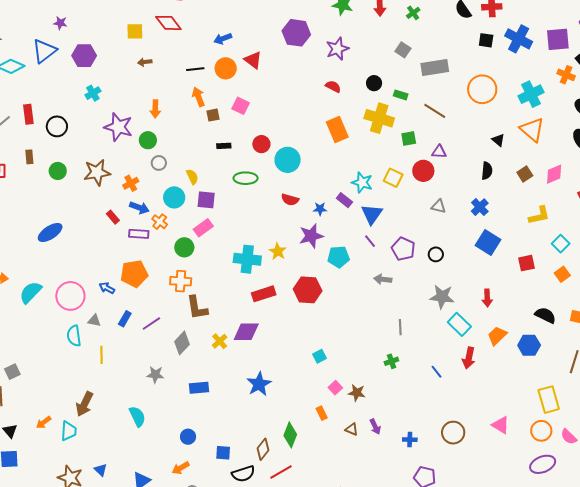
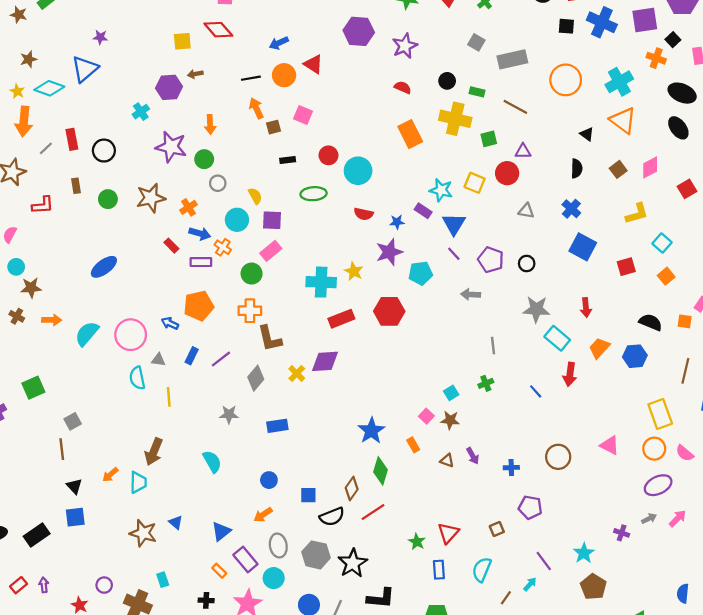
purple hexagon: (84, 56) -> (169, 87), moved
cyan square: (319, 356) -> (451, 393), moved
blue star: (259, 384) -> (371, 431), moved

